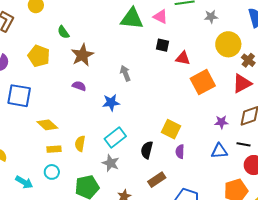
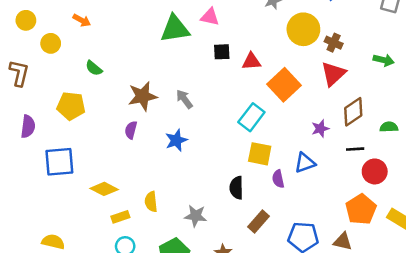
brown star: (82, 55) -> (143, 96), moved, turned 30
purple semicircle: (79, 86) -> (131, 130), turned -80
cyan rectangle: (115, 137) -> (251, 117), moved
blue triangle: (219, 151) -> (305, 163), moved

